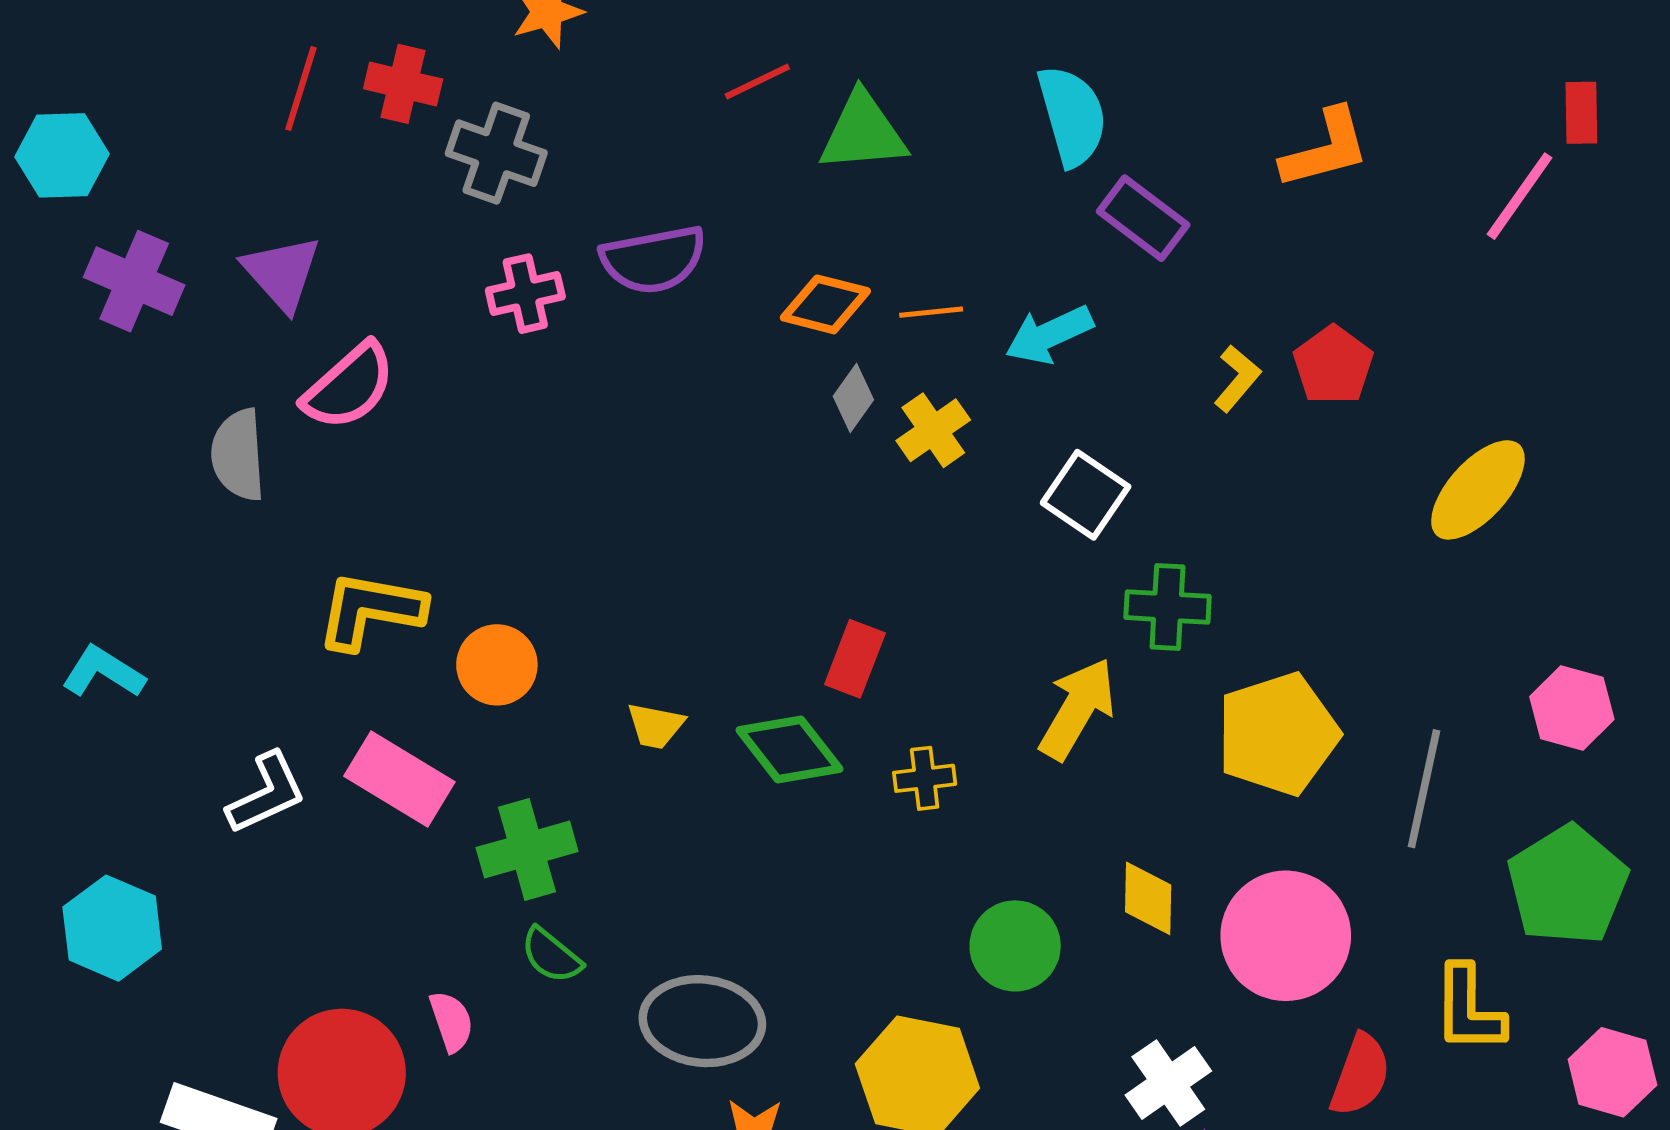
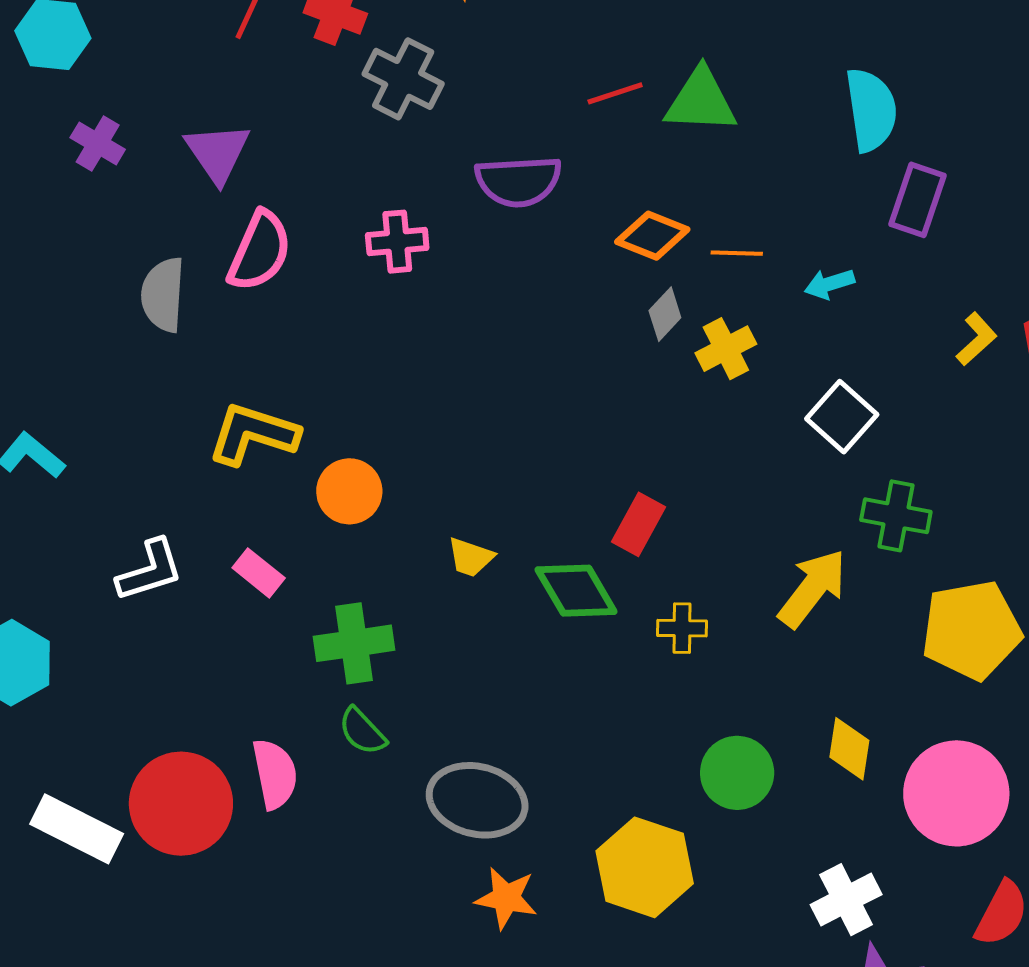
red line: (757, 82) -> (615, 93), moved
purple rectangle: (1143, 218) -> (917, 200), turned 64
purple cross: (134, 281) -> (98, 144), size x0.7
pink cross: (525, 294) -> (397, 242), moved
cyan arrow: (1049, 335) -> (829, 284), size x0.7
pink semicircle: (349, 386) -> (260, 251), turned -32
pink rectangle: (399, 779) -> (259, 573), size x0.6
pink semicircle: (451, 1021) -> (275, 774), size x1.4

